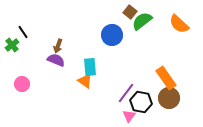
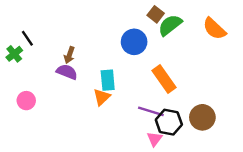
orange rectangle: (166, 78) -> (164, 79), moved
orange triangle: (85, 81) -> (102, 97), turned 42
purple line: (126, 93) -> (151, 111), turned 70

